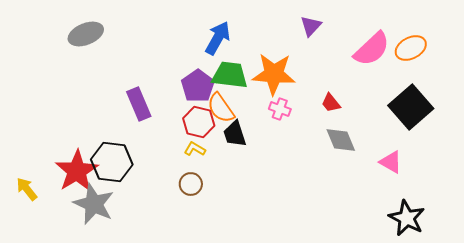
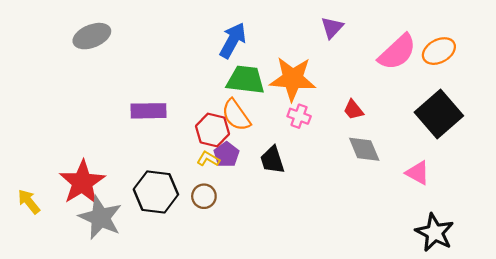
purple pentagon: (198, 86) -> (226, 155), moved, size x0.7
purple rectangle: (139, 104) -> (148, 111), turned -68
black trapezoid: (235, 134) -> (272, 160), moved
black hexagon: (112, 162) -> (156, 192), moved

